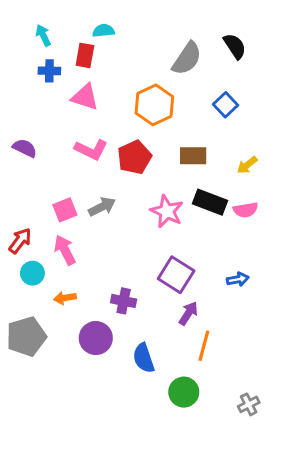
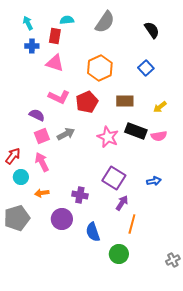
gray semicircle: (187, 58) -> (105, 22), moved
purple semicircle: (25, 148) -> (37, 115), moved
gray cross: (249, 404) -> (173, 260), moved

